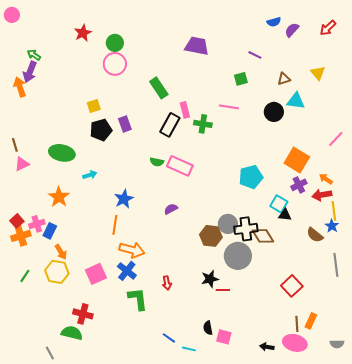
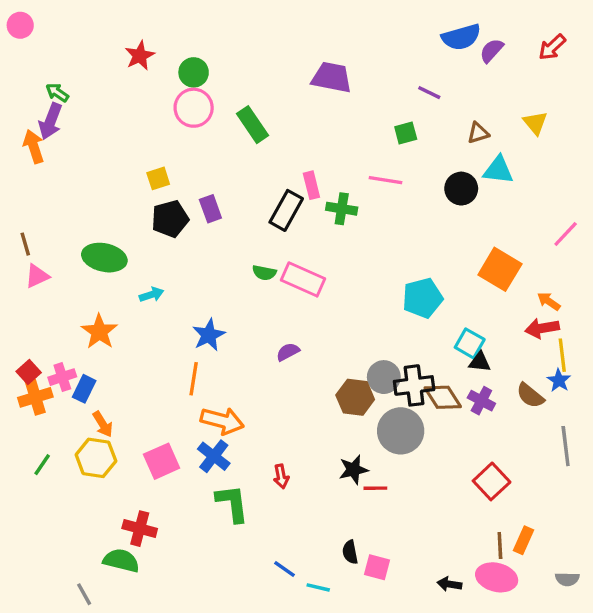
blue semicircle: (274, 22) -> (461, 37), size x1.6
green rectangle: (159, 88) -> (252, 125), moved
purple cross: (299, 185) -> (481, 401), moved, turned -35

